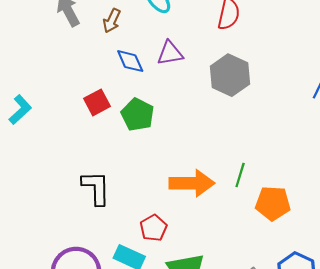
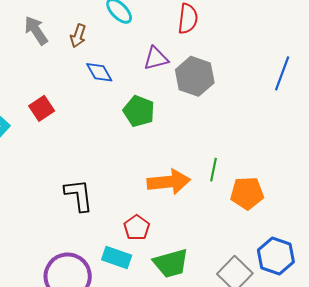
purple triangle: (170, 53) -> (156, 58), moved
red square: (97, 102) -> (42, 108), moved
green pentagon: (138, 115) -> (139, 111), moved

